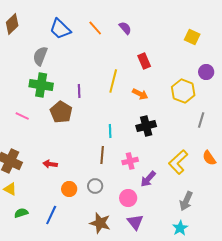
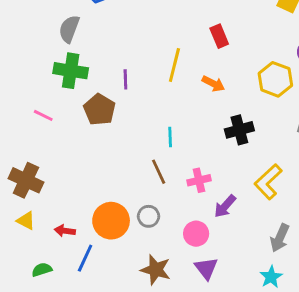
black cross: (146, 126) -> (239, 130), moved
brown line: (102, 155) -> (159, 172), turned -30
red arrow: (50, 164) -> (65, 231), moved
orange circle: (69, 189) -> (111, 221), size x1.6
green semicircle: (21, 213) -> (42, 270), moved

